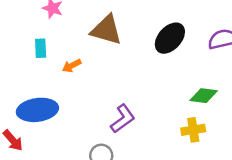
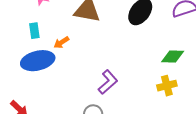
blue ellipse: (37, 110) -> (38, 61), moved

